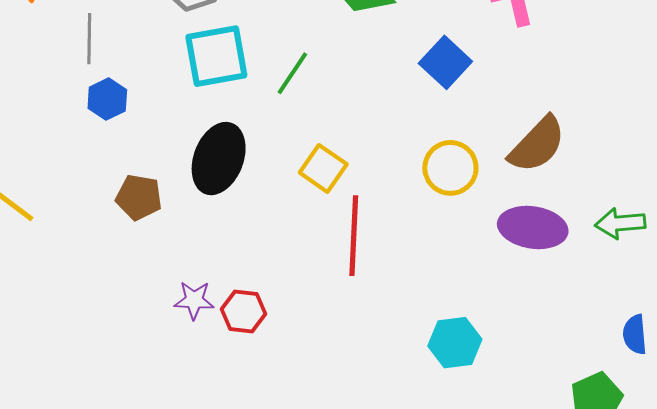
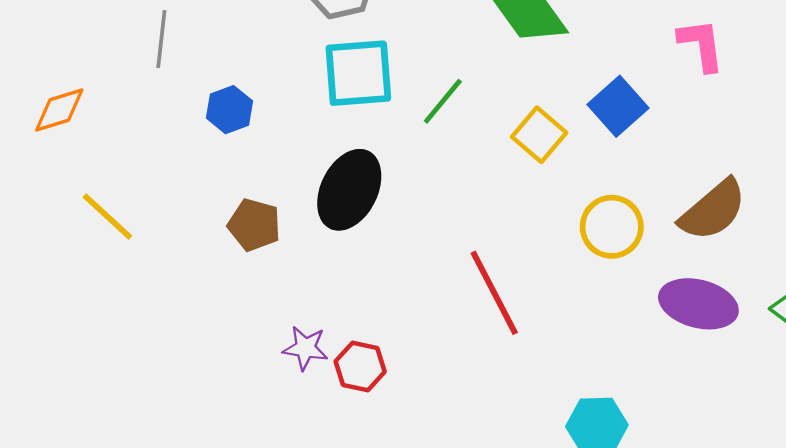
gray line: (89, 39) -> (161, 39), moved
yellow square: (323, 168) -> (539, 135), moved
red line: (354, 236) -> (494, 293), turned -36

